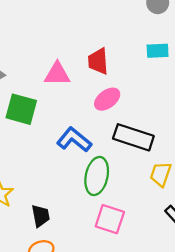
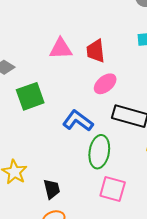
pink triangle: (57, 74) -> (61, 49), moved
green square: (21, 109) -> (30, 96), turned -32

